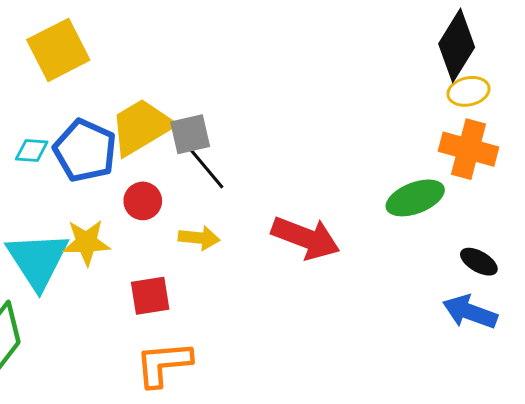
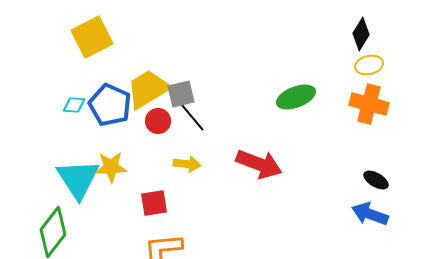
black diamond: (457, 45) -> (361, 34), size x0.7
green ellipse: (415, 198) -> (296, 97), moved
red circle: (143, 201) -> (158, 121), moved

